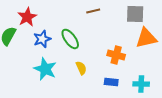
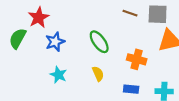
brown line: (93, 11) -> (130, 13), moved, turned 32
green ellipse: (70, 39) -> (99, 42), moved
cyan star: (45, 69) -> (58, 75), size x0.7

